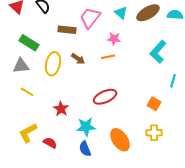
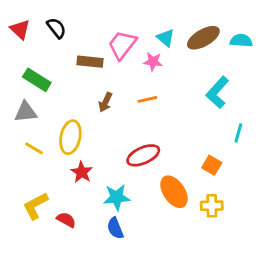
pink star: (114, 39) -> (153, 62), moved
brown arrow: (78, 59) -> (105, 102), turned 80
yellow ellipse: (53, 64) -> (70, 137), moved
orange ellipse: (120, 140) -> (174, 192), moved

